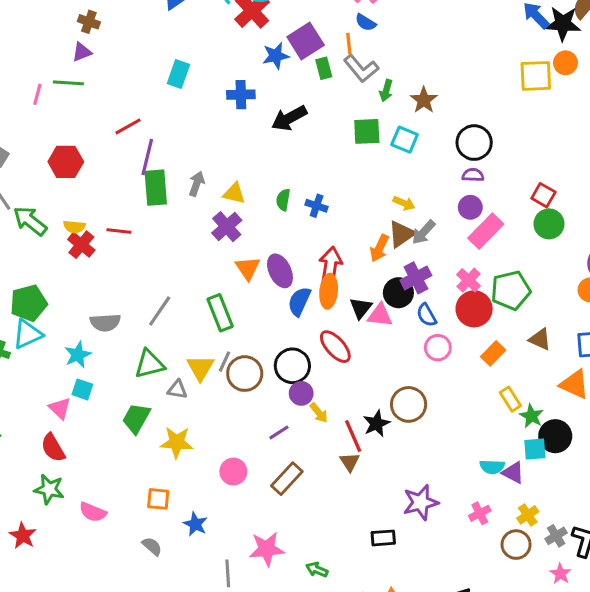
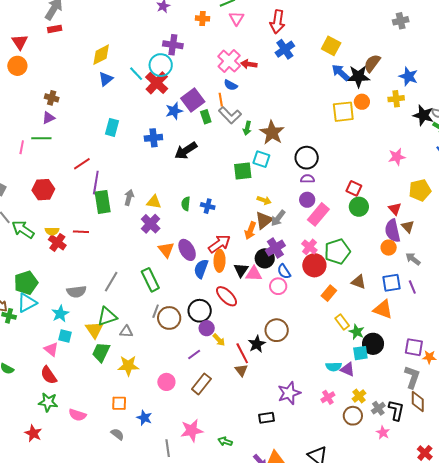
brown star: (424, 100) -> (272, 133), size x1.4
green square: (367, 131) -> (243, 171), moved
red arrow: (331, 265) -> (220, 244), turned 50
pink circle: (438, 348) -> (278, 286), moved
yellow triangle: (200, 368) -> (94, 330), moved

